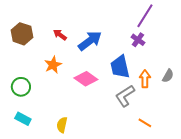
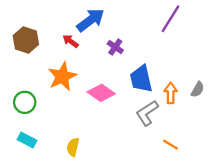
purple cross: (138, 40) -> (115, 47), moved
blue arrow: (90, 41) -> (91, 20), moved
orange star: (53, 65) -> (62, 76), size x1.4

